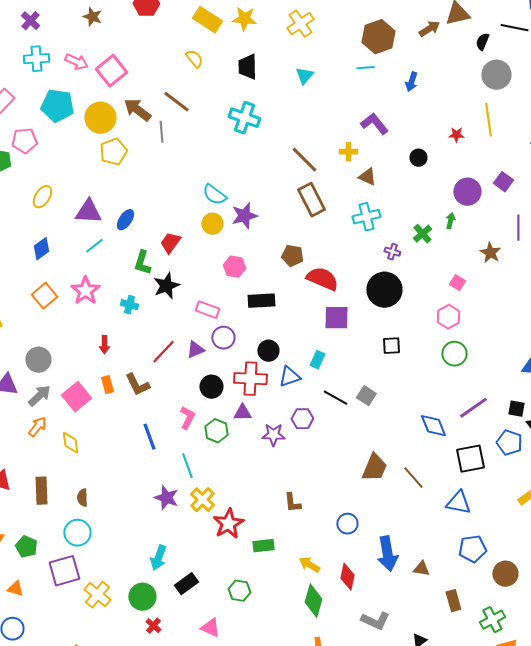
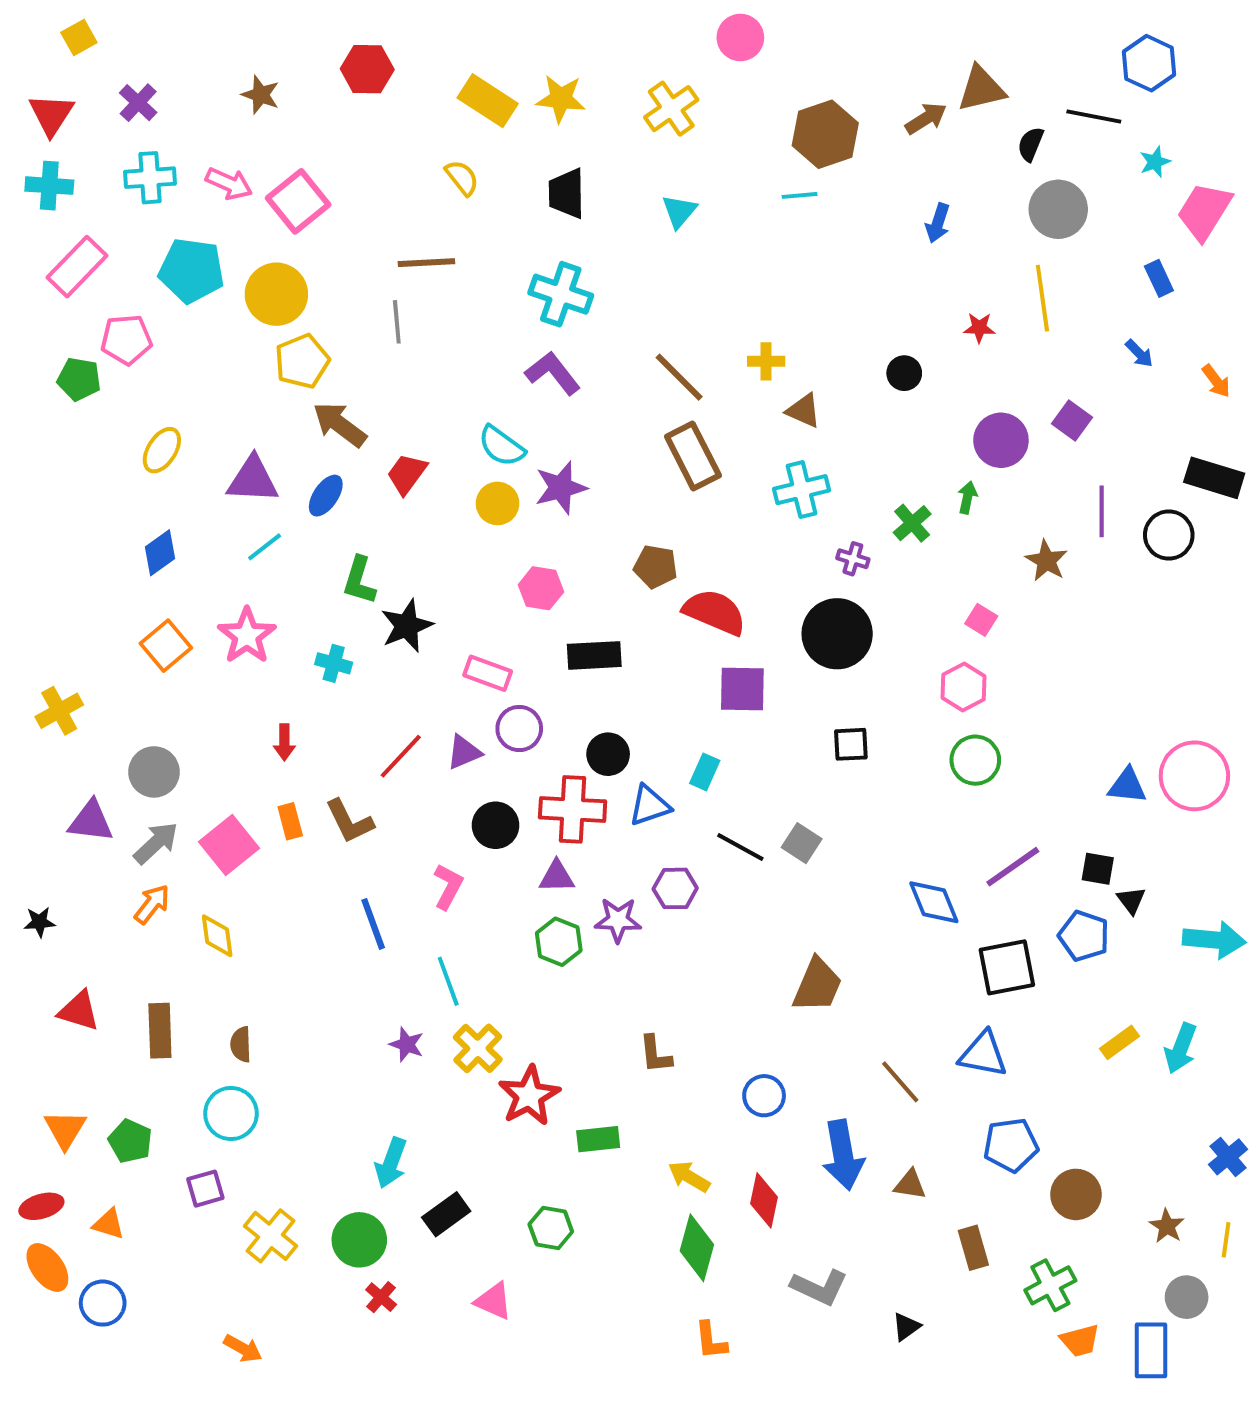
blue arrow: (411, 82) -> (938, 223), moved
brown line: (176, 102) -> (426, 263), turned -40
brown arrow: (137, 110) -> (340, 424), moved
purple L-shape: (374, 124) -> (553, 373), moved
red trapezoid: (170, 243) -> (407, 474), moved
green hexagon: (216, 431) -> (559, 942), moved
brown line: (413, 478) -> (900, 1082), moved
purple star: (166, 498) -> (407, 1044), size x0.7
purple square: (64, 571) -> (205, 1189), size x0.6

